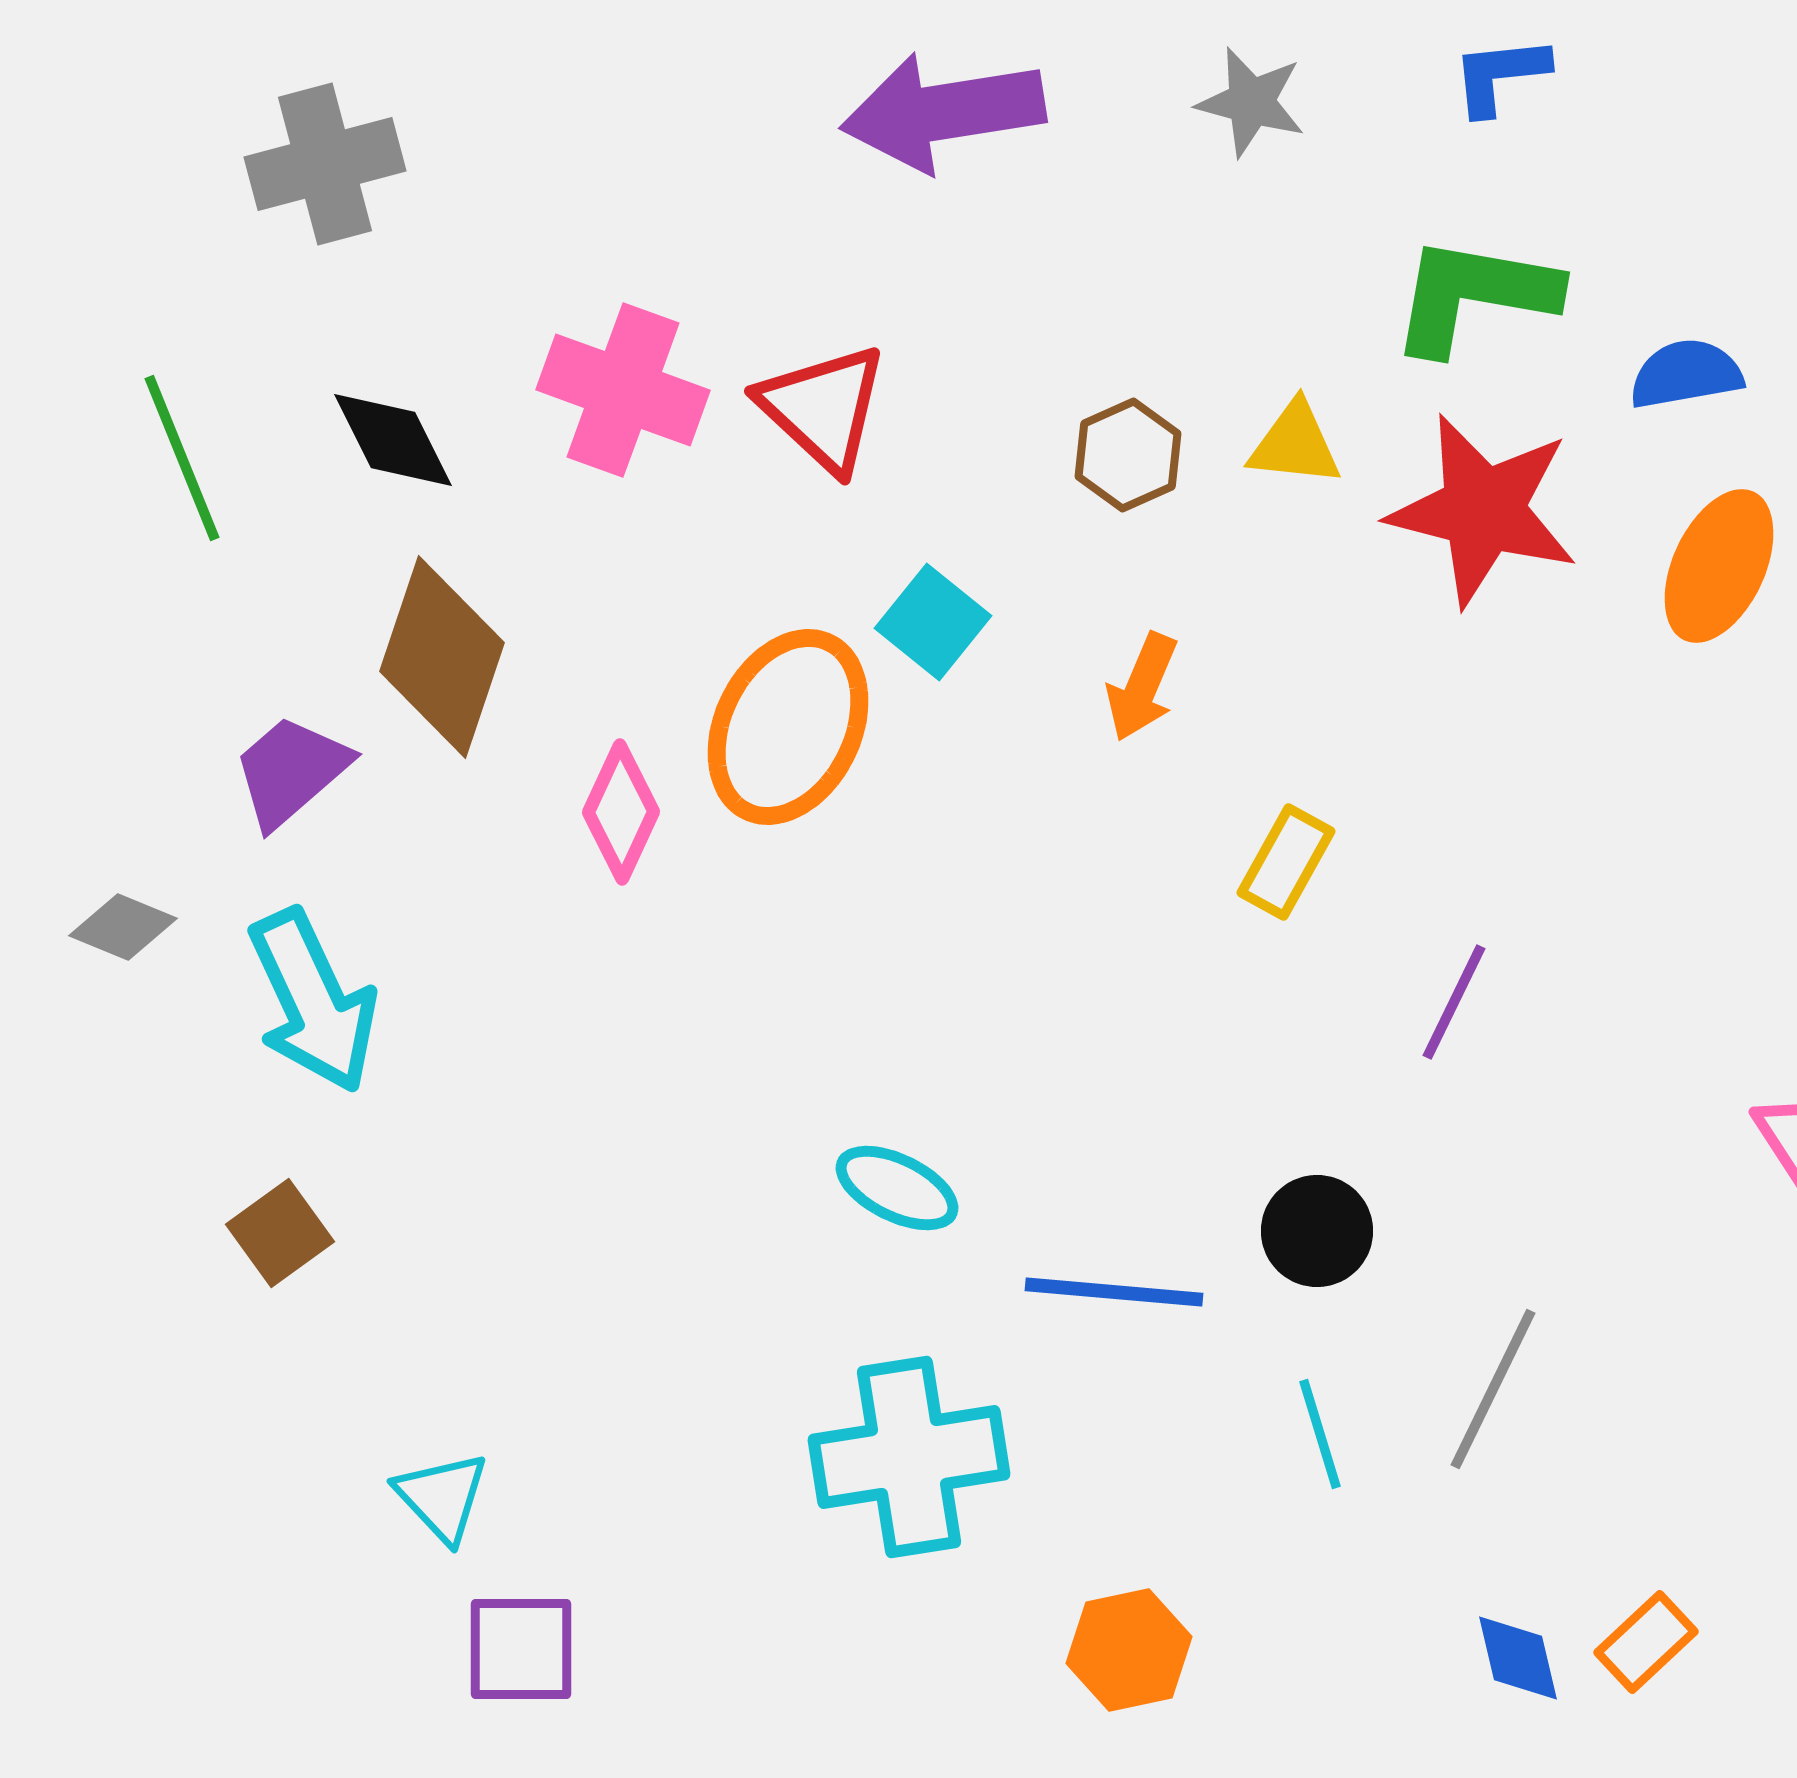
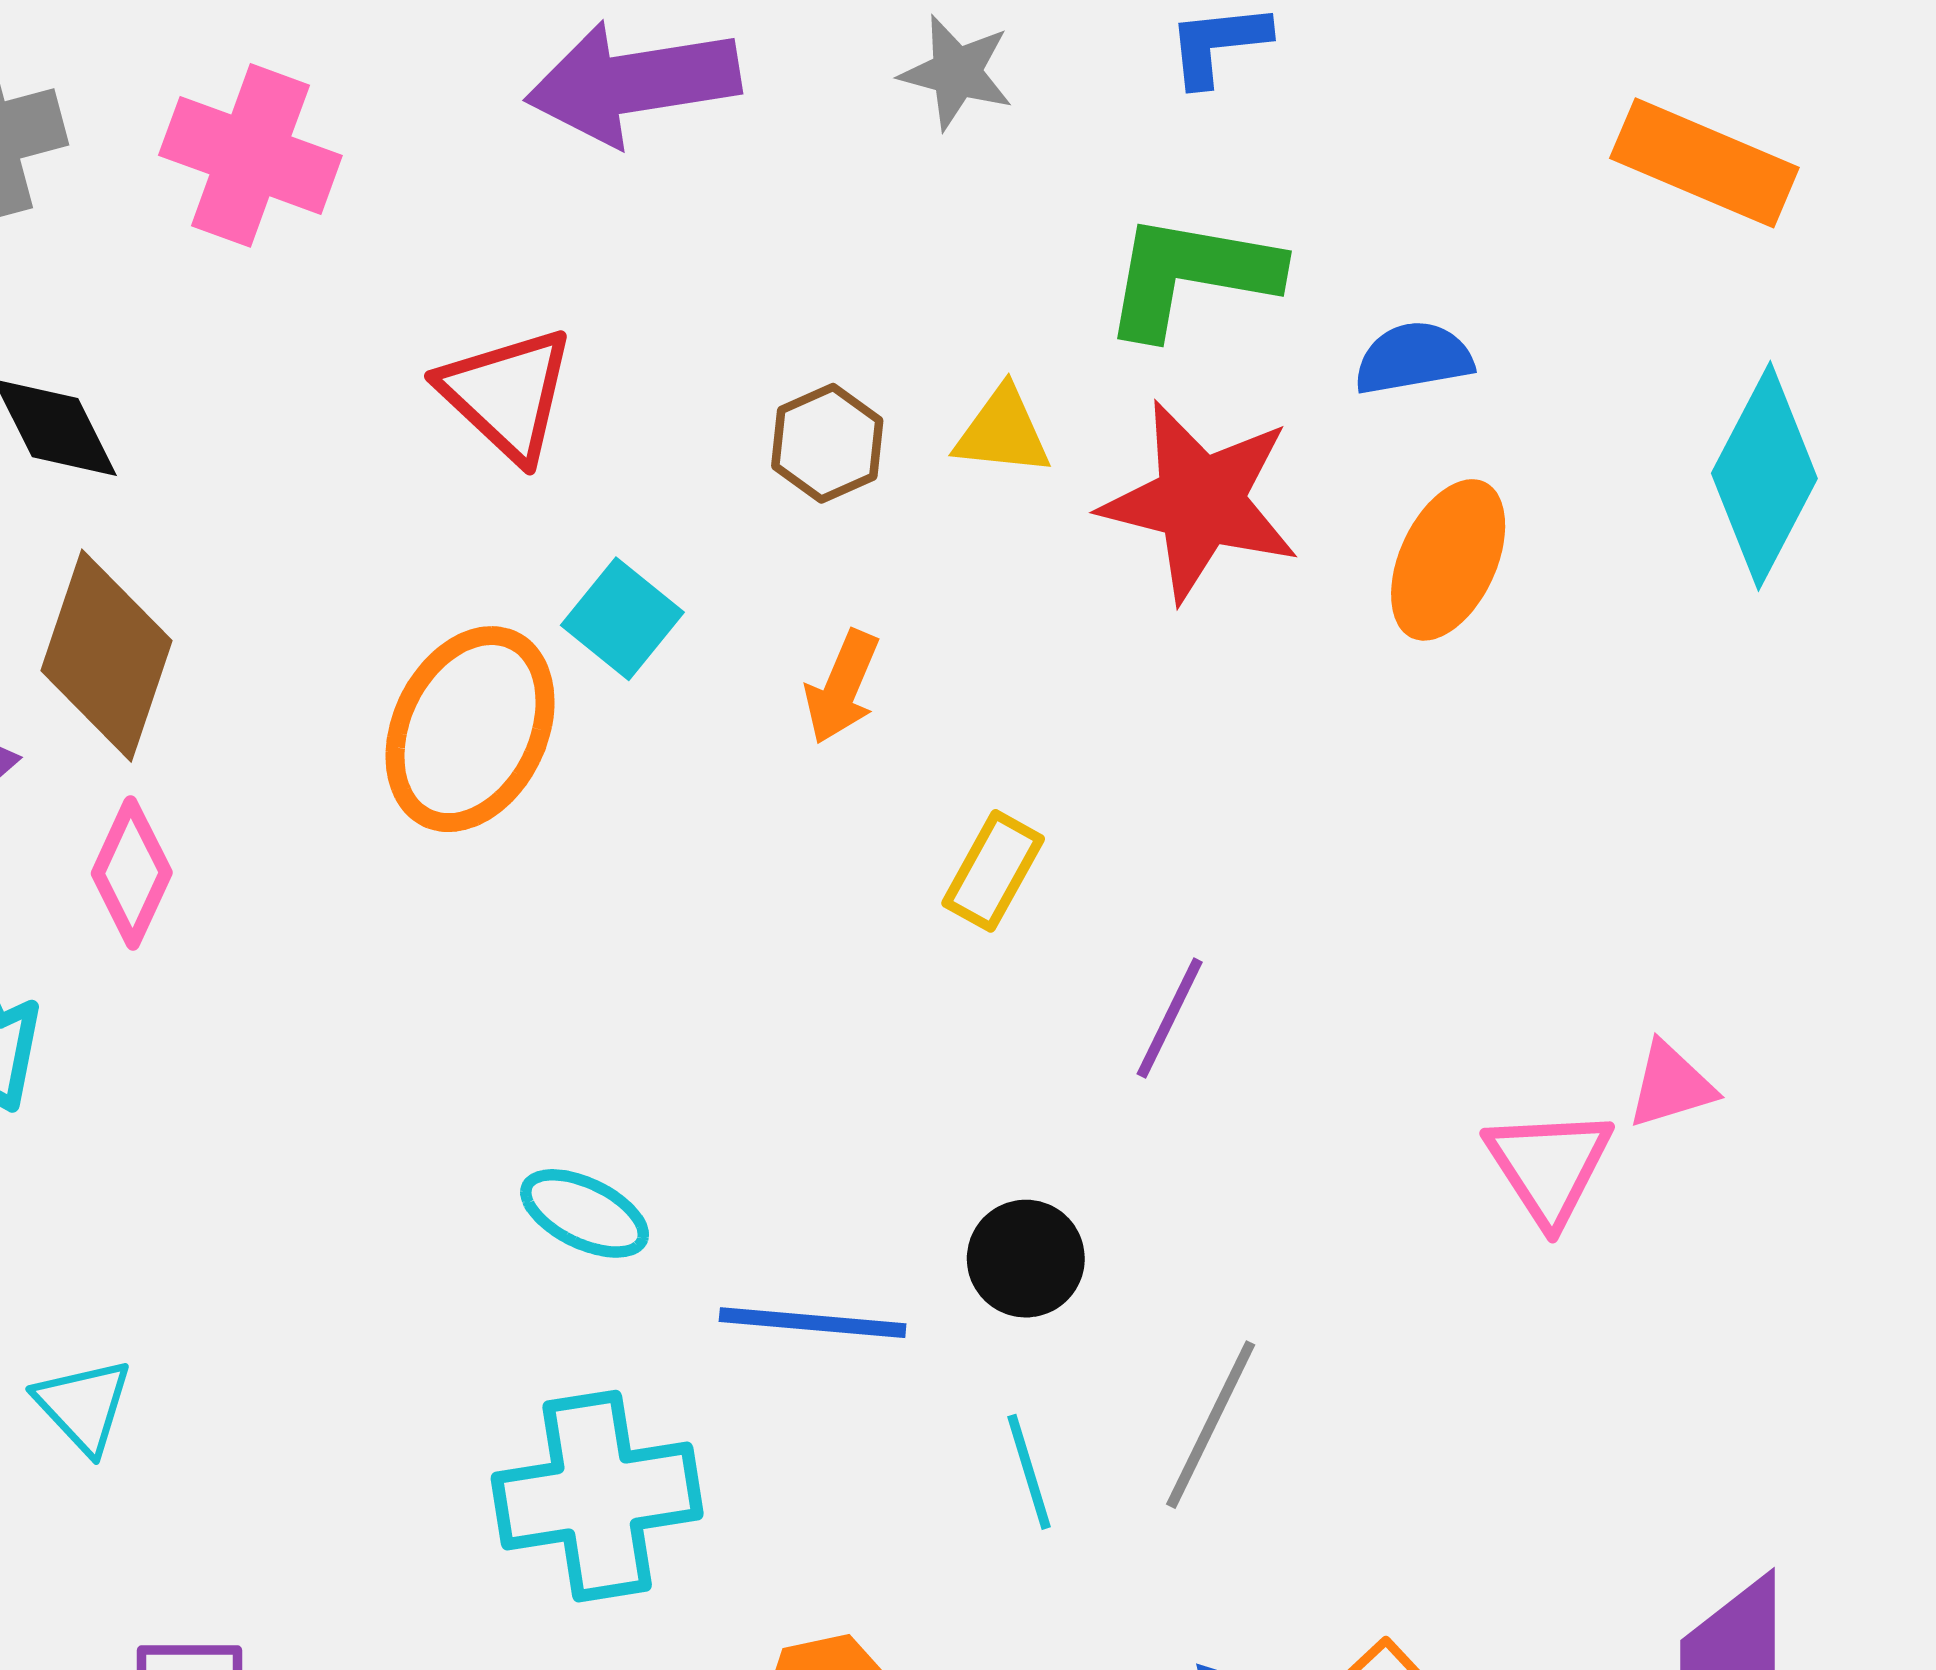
pink cross: (623, 390) -> (250, 155), moved
pink diamond: (621, 812) -> (132, 873), moved
cyan triangle: (442, 1497) -> (83, 1406), moved

